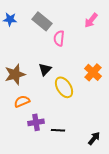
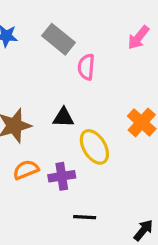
black triangle: (45, 69) -> (63, 118), turned 48
purple cross: (36, 122) -> (62, 176), moved

